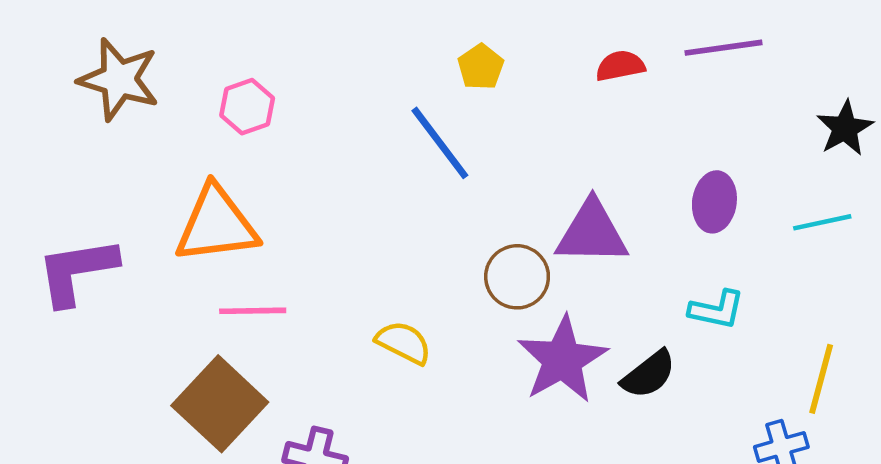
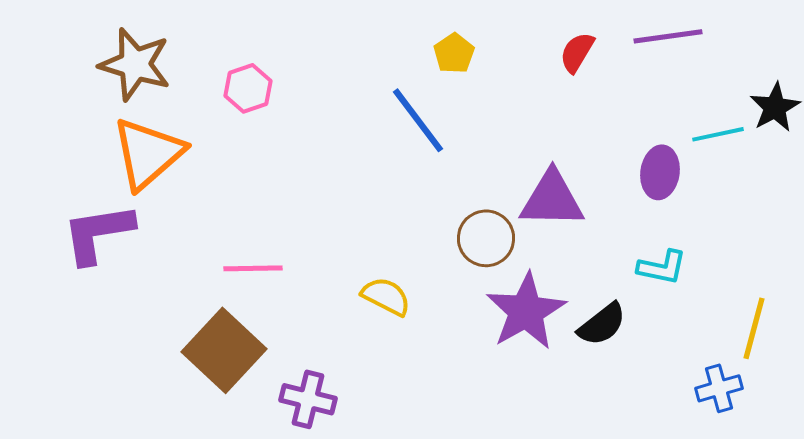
red semicircle: (620, 66) -> (577, 52), turned -48
cyan line: (822, 222) -> (718, 134), moved
orange triangle: (216, 225) -> (148, 153), moved, turned -34

